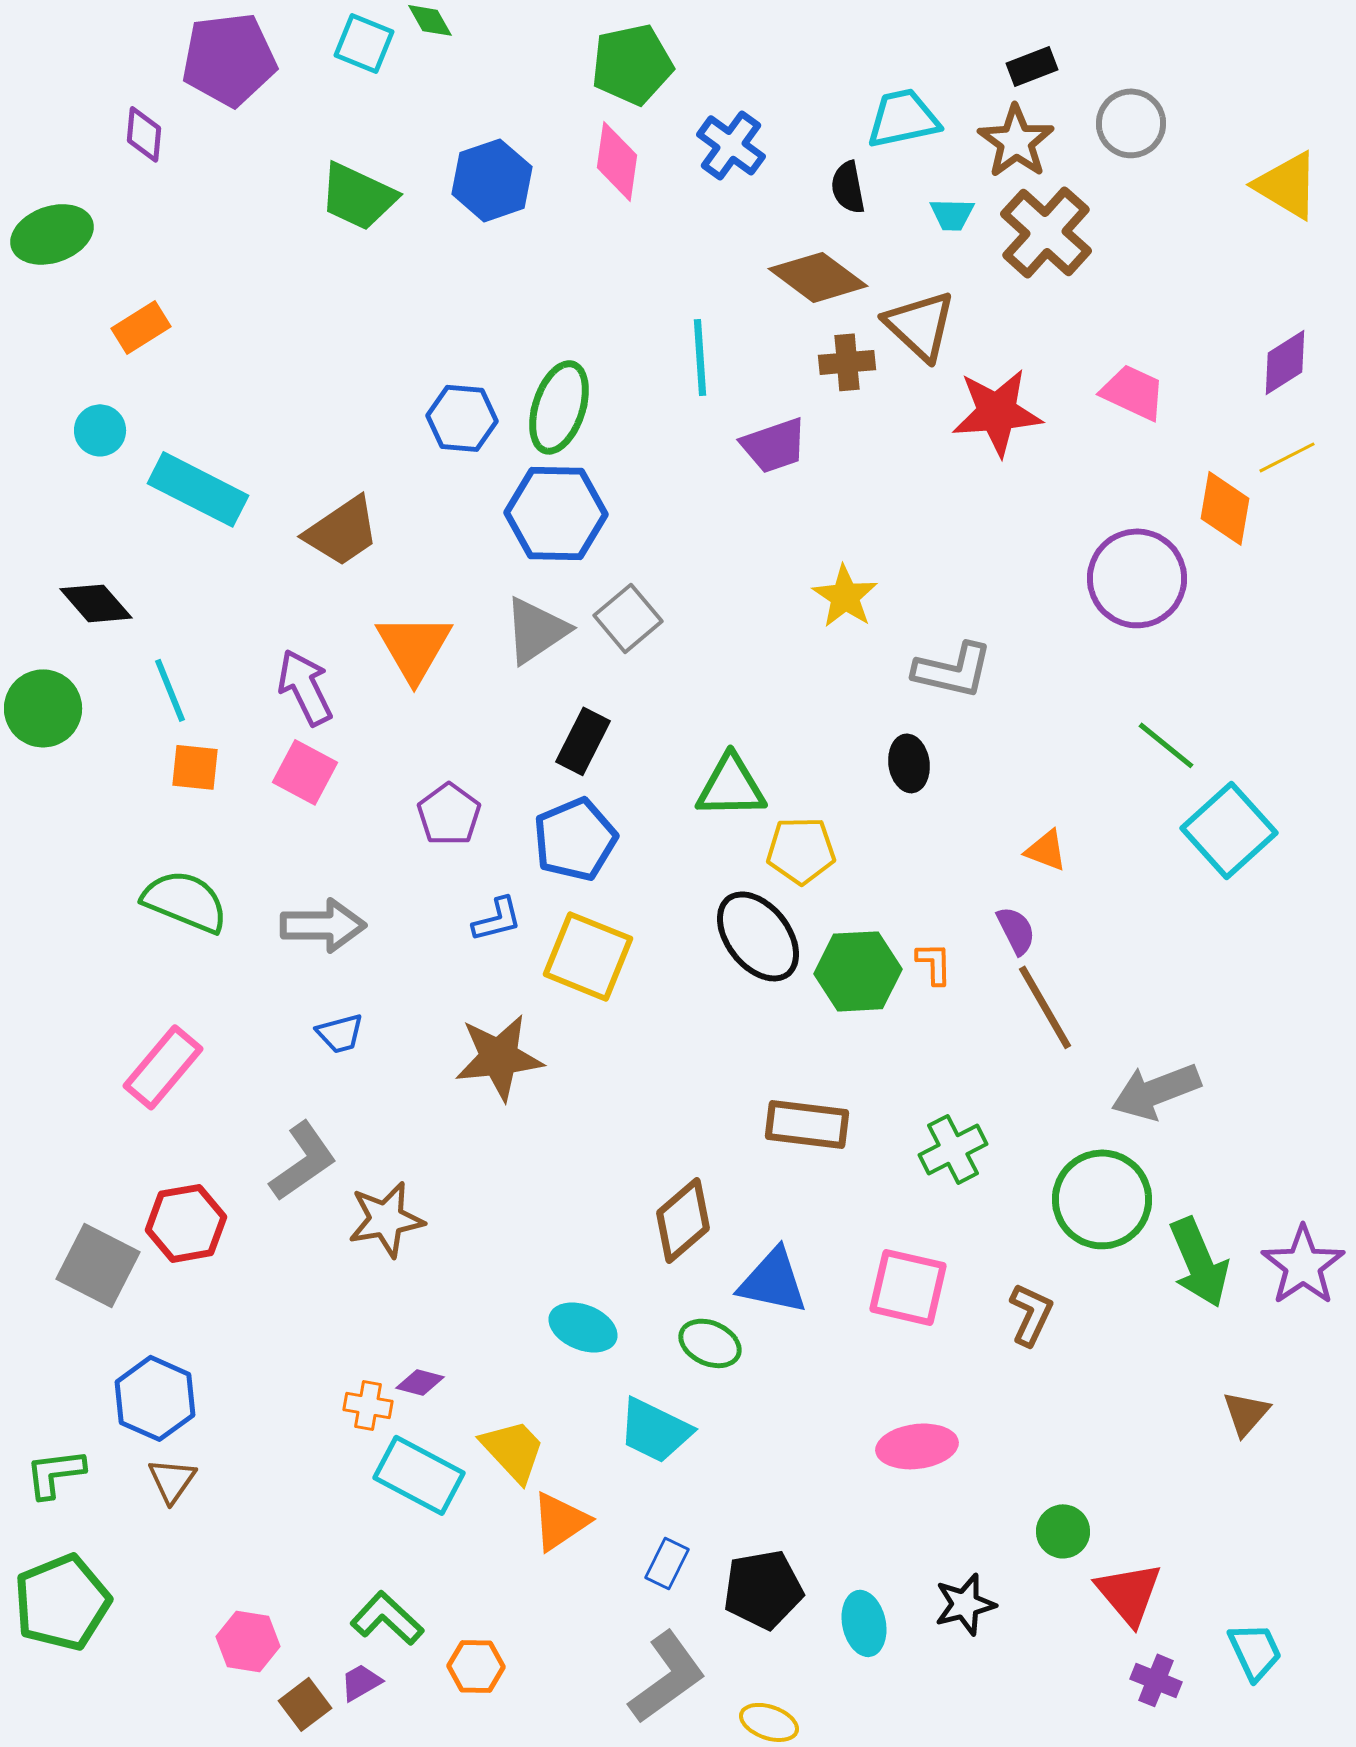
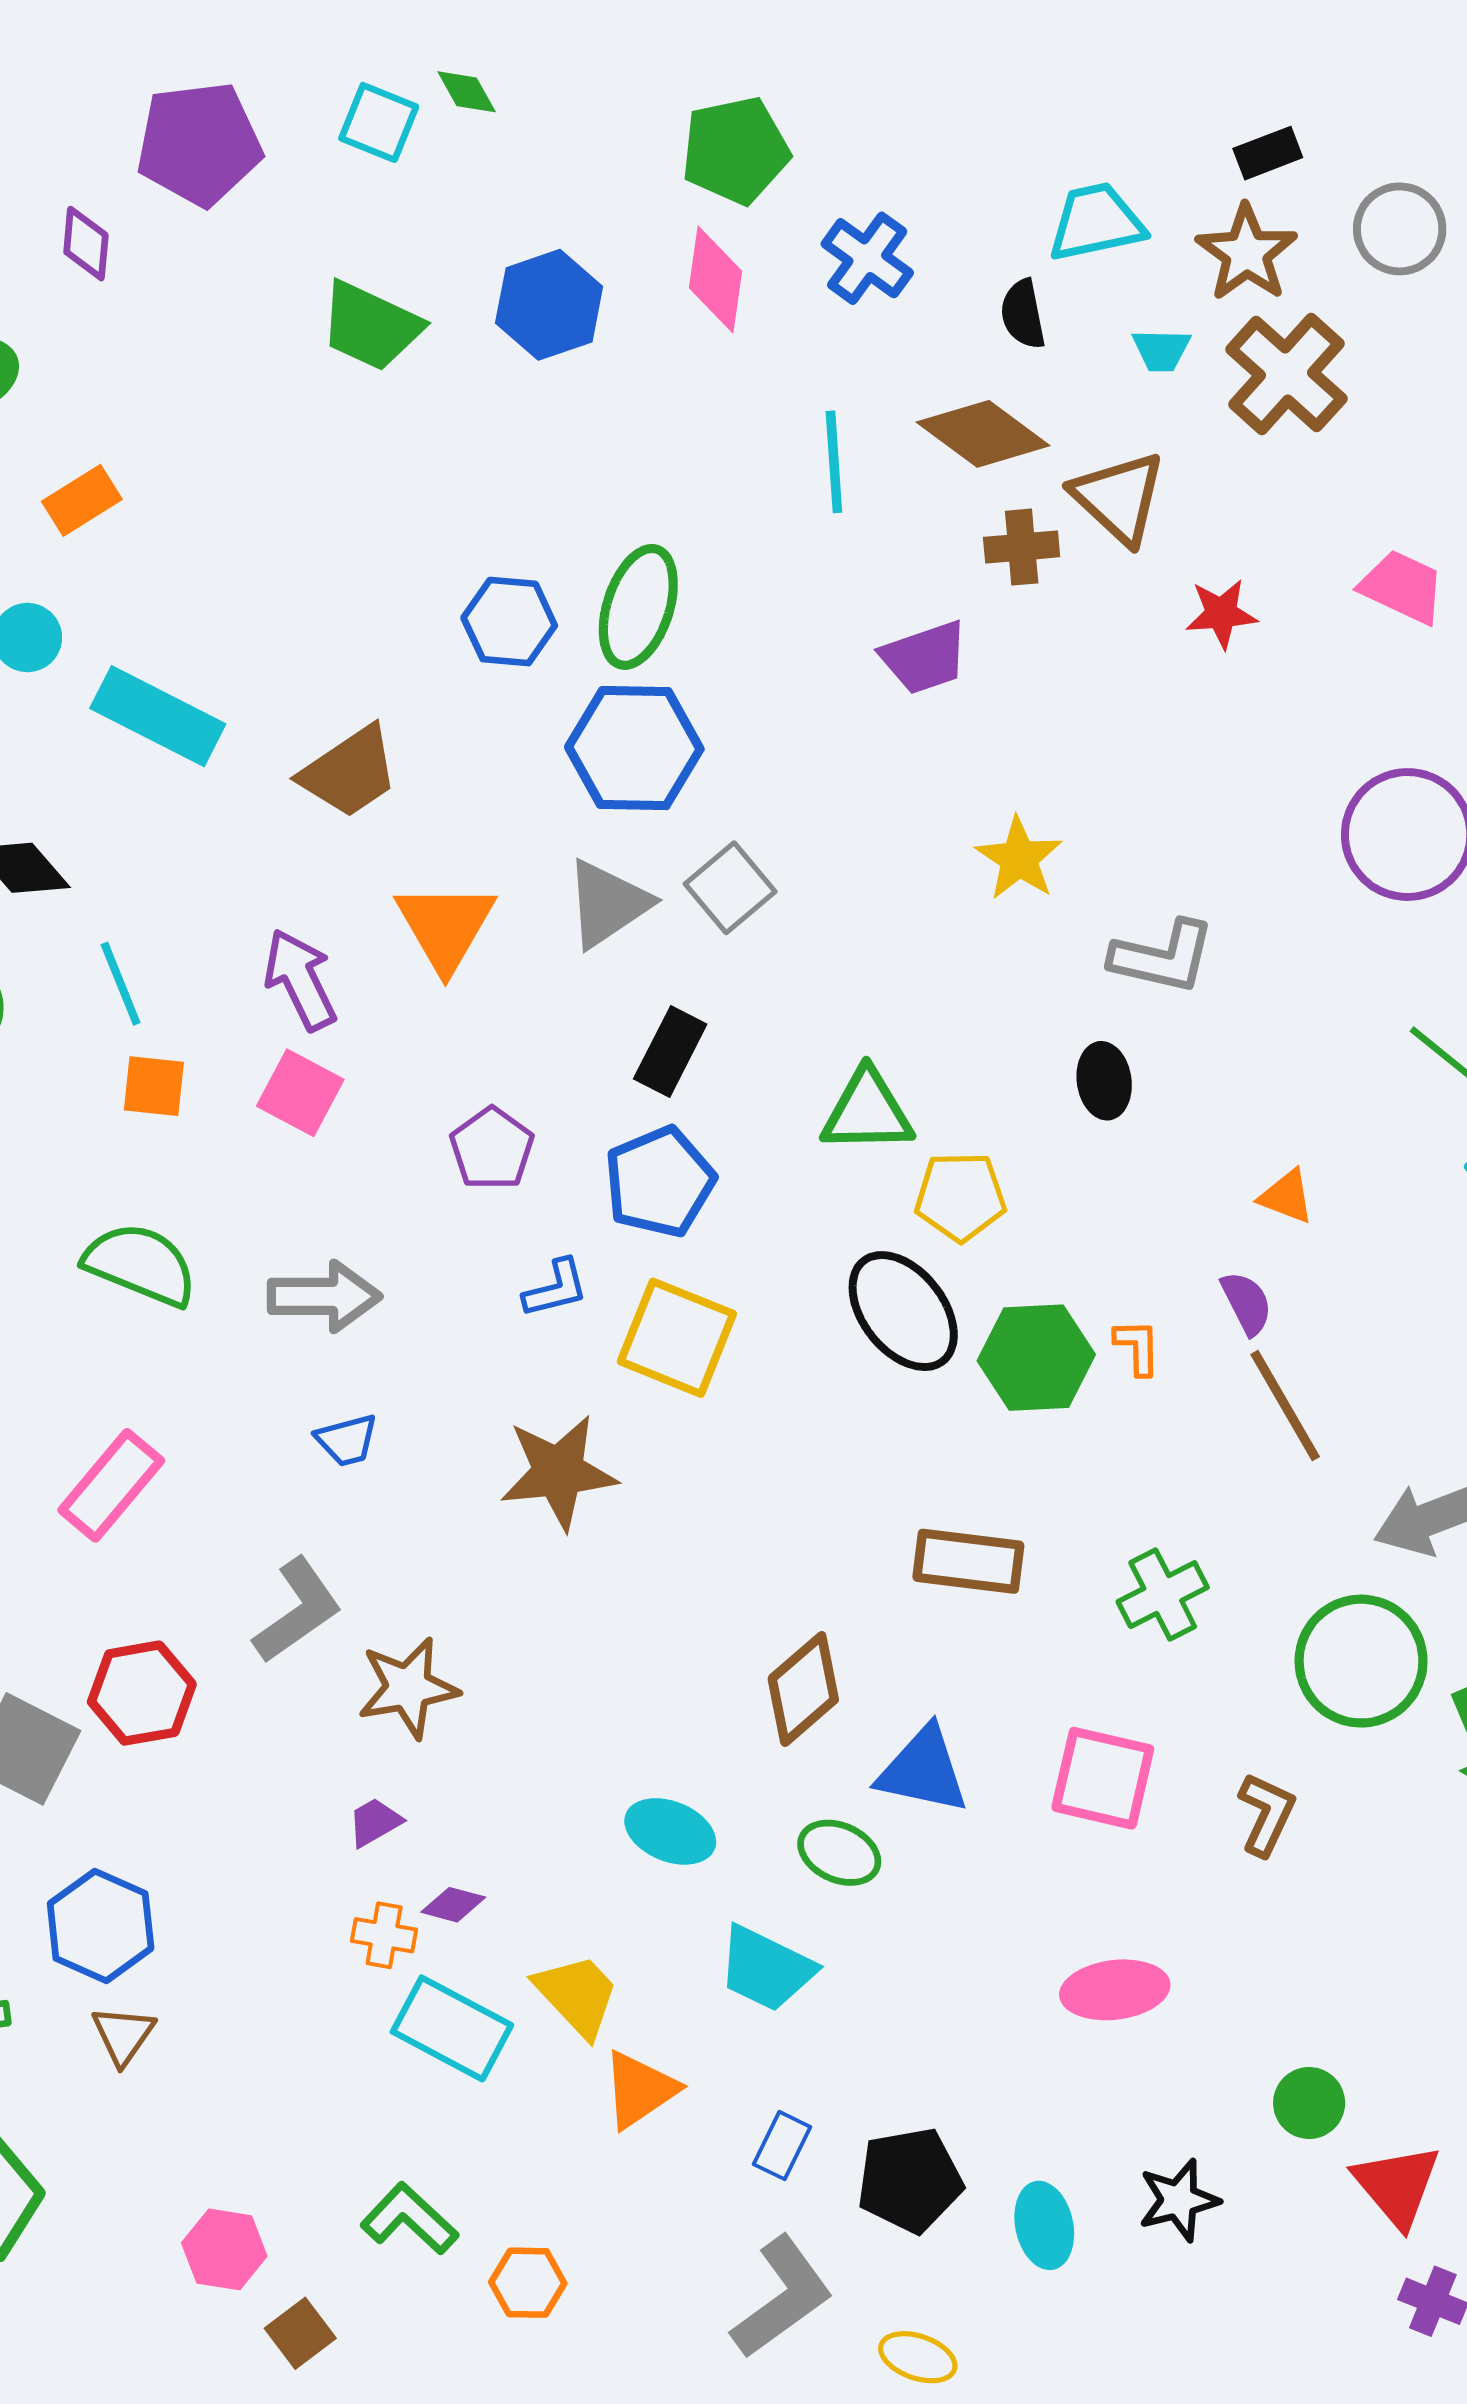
cyan line: (700, 357) -> (834, 462), moved
red star: (997, 412) -> (1221, 614), size x0.6
purple trapezoid: (361, 1682) -> (375, 1822), moved

